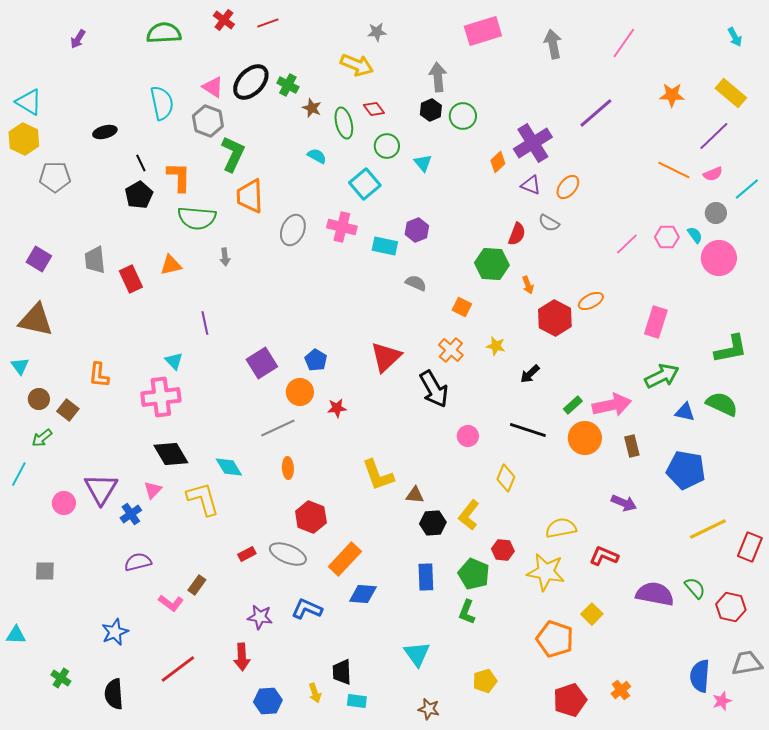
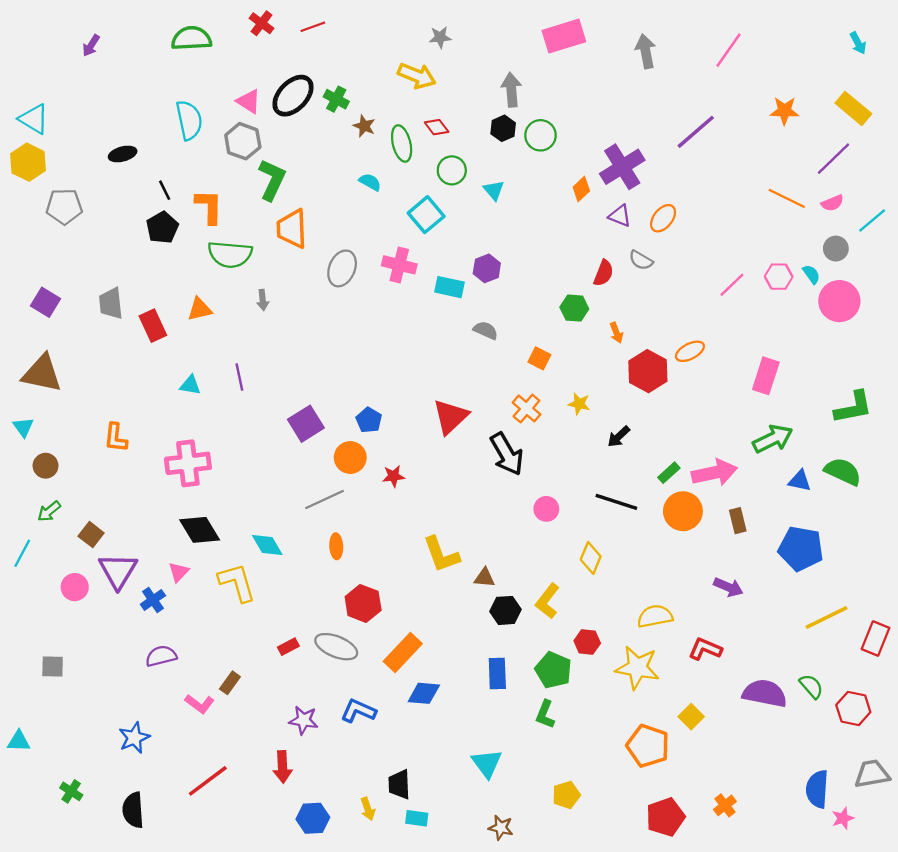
green hexagon: (492, 264) -> (574, 308), size x0.7
cyan triangle: (174, 361) -> (190, 385), moved, turned -36
brown square: (68, 410) -> (91, 535), moved

